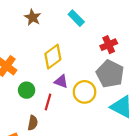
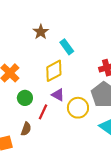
cyan rectangle: (76, 18) -> (67, 47), moved

